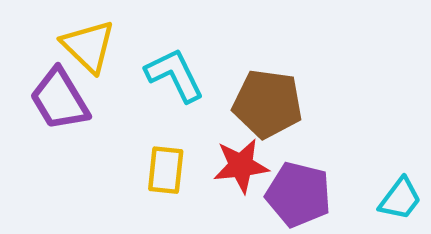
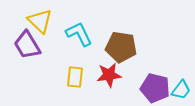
purple pentagon: (298, 194) -> (155, 88), moved

